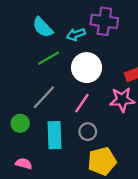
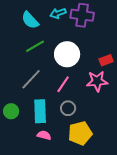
cyan arrow: (76, 34) -> (58, 13), moved
green circle: (20, 123) -> (11, 111), moved
pink semicircle: (24, 164) -> (44, 135), moved

